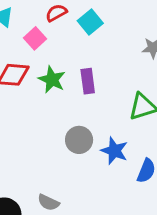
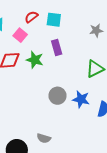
cyan square: (90, 22) -> (54, 20), turned -35
purple rectangle: (88, 81) -> (57, 48), moved

